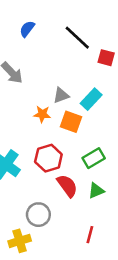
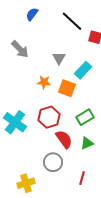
gray triangle: (61, 95) -> (59, 58), moved, turned -40
gray circle: (38, 215) -> (53, 162), moved

